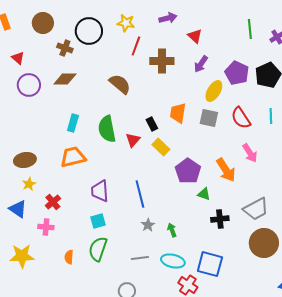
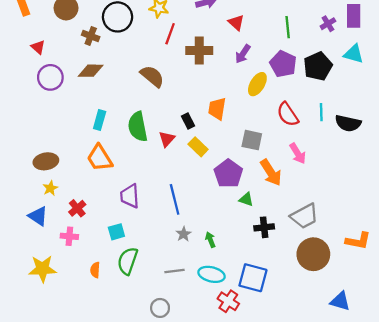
green line: (250, 29) -> (288, 27), moved
gray square: (209, 118) -> (252, 140), moved
orange trapezoid: (73, 157) -> (100, 158), turned -108
cyan square: (98, 221) -> (116, 232), moved

